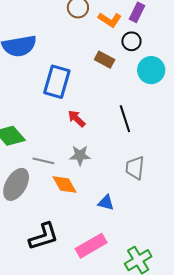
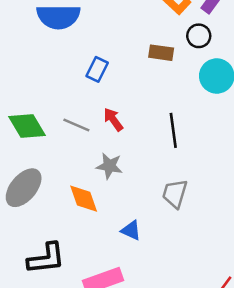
brown rectangle: (105, 60) -> (161, 53), turned -30
blue rectangle: (57, 82) -> (97, 69), size x0.6
gray line: (43, 161) -> (76, 125), moved

